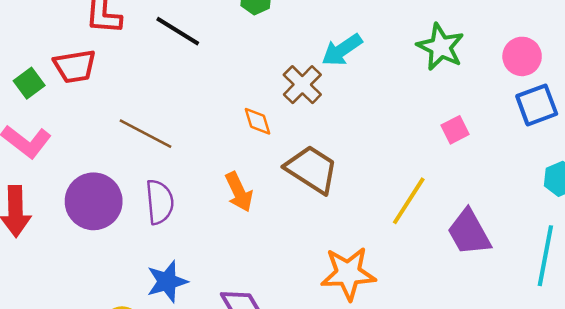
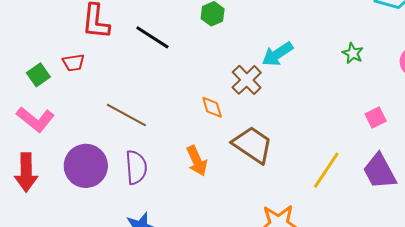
green star: (441, 47) -> (353, 53), size x0.6
red trapezoid: (75, 66) -> (73, 63), size x0.7
pink square: (455, 130) -> (376, 117), moved
purple trapezoid: (469, 232) -> (380, 171), moved

